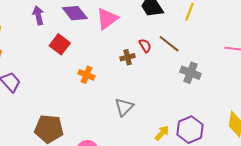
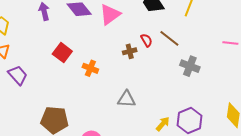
red square: (60, 44) -> (62, 53), moved
gray triangle: (124, 107) -> (126, 99), turned 48

